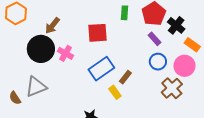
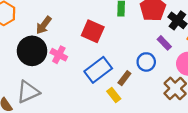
red square: (98, 33) -> (93, 31), turned 30
purple rectangle: (154, 39) -> (164, 43), moved
blue circle: (158, 62) -> (146, 62), moved

